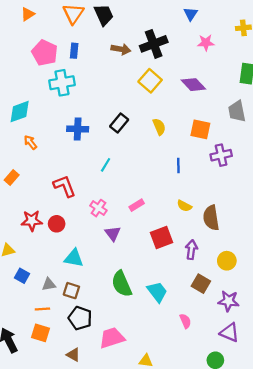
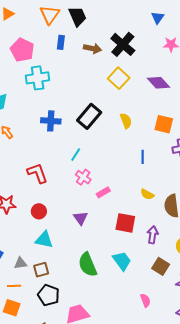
black cross: (154, 44) -> (123, 44), turned -30
blue rectangle: (74, 51) -> (61, 42), moved
black rectangle: (119, 123) -> (89, 116), size x1.4
pink cross: (98, 208) -> (83, 177), moved
red circle: (57, 224) -> (39, 211), moved
red square: (161, 238) -> (125, 223), turned 30
brown square: (71, 291) -> (41, 270), turned -35
cyan trapezoid: (157, 292) -> (122, 261), moved

